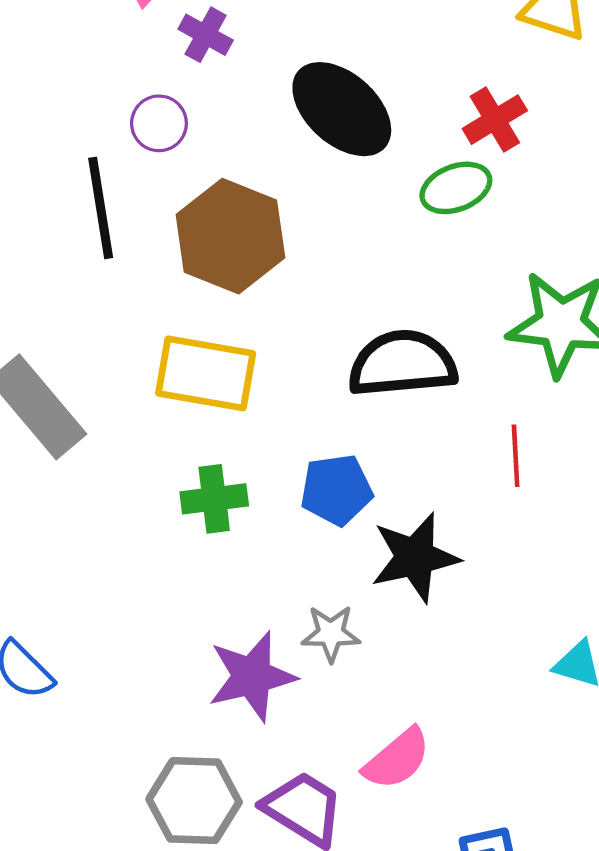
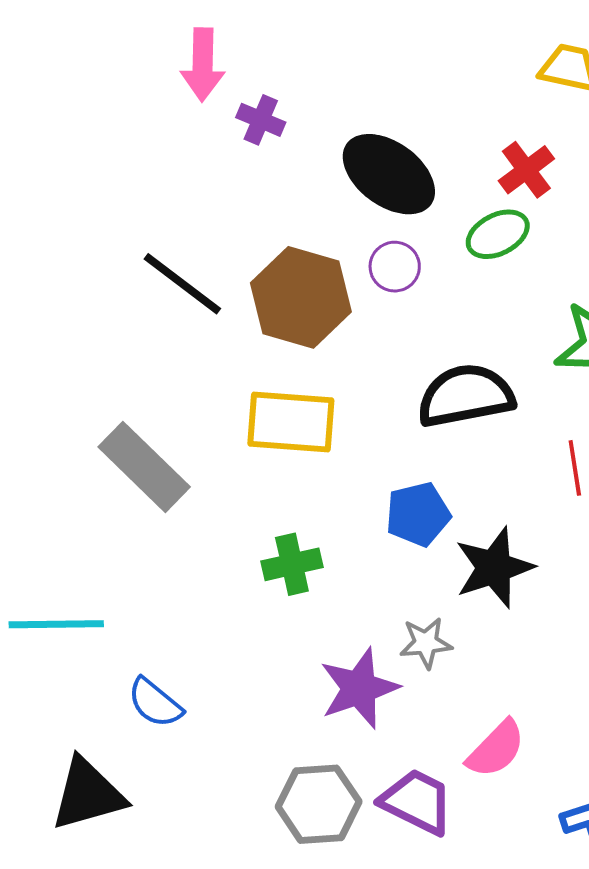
purple circle: (159, 123) -> (395, 267), moved
black line: (101, 208) -> (182, 284), turned -38
green cross: (214, 499) -> (292, 564), moved

